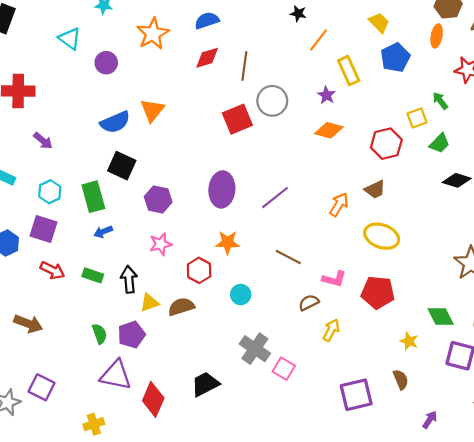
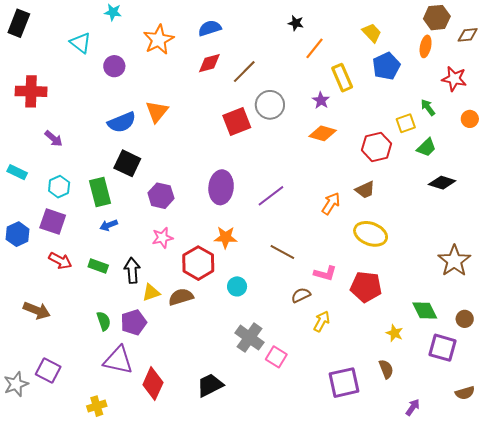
brown line: (244, 66) -> (244, 72), turned 36
red hexagon: (199, 270) -> (198, 263), size x1.4
black trapezoid: (205, 384) -> (210, 385), moved

